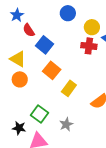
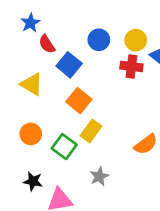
blue circle: (68, 13) -> (99, 40), moved
orange circle: (20, 79) -> (31, 134), moved
yellow rectangle: (69, 88) -> (91, 131), moved
green square: (40, 114) -> (64, 147), moved

